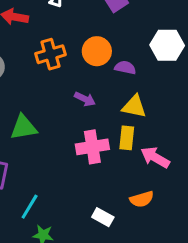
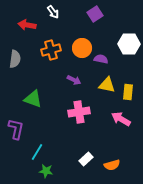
green triangle: (24, 127) -> (33, 99), turned 30
yellow rectangle: (127, 138) -> (128, 92), moved
orange semicircle: (142, 199) -> (112, 165), moved
white rectangle: (103, 217) -> (86, 159), turned -72

